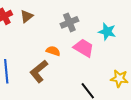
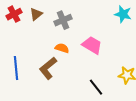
gray cross: (69, 22) -> (63, 20), moved
cyan star: (107, 32) -> (123, 14), moved

